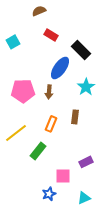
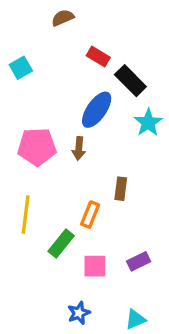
red rectangle: (51, 35) -> (98, 56), moved
cyan star: (86, 87) -> (148, 123), moved
orange rectangle: (51, 124) -> (90, 215), moved
yellow line: (16, 133) -> (26, 215), turned -45
pink square: (63, 176) -> (95, 266), moved

